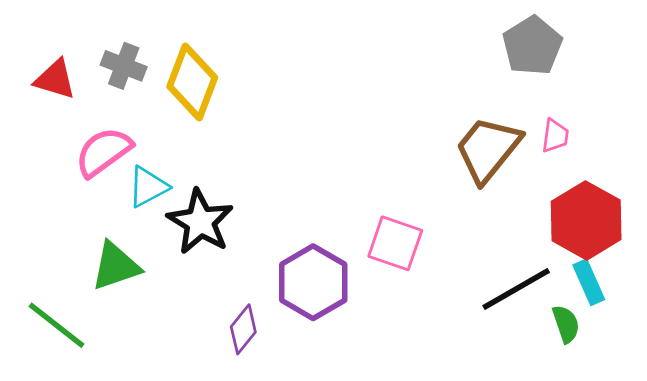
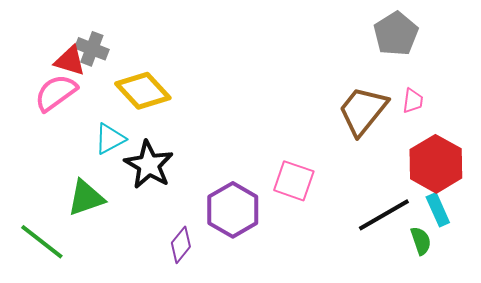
red triangle: (55, 79) -> (70, 61), moved
yellow diamond: (192, 82) -> (143, 91), moved, turned -64
pink semicircle: (104, 152) -> (56, 93), moved

